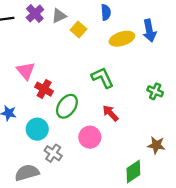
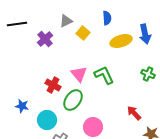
purple cross: (35, 14) -> (45, 39), moved
pink triangle: (26, 71) -> (79, 74), moved
green cross: (155, 91) -> (148, 74), moved
red arrow: (110, 113) -> (134, 113), moved

